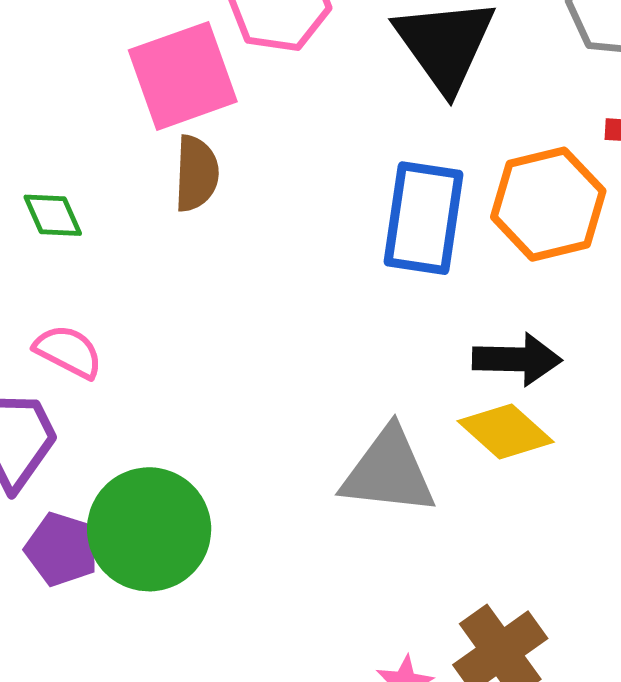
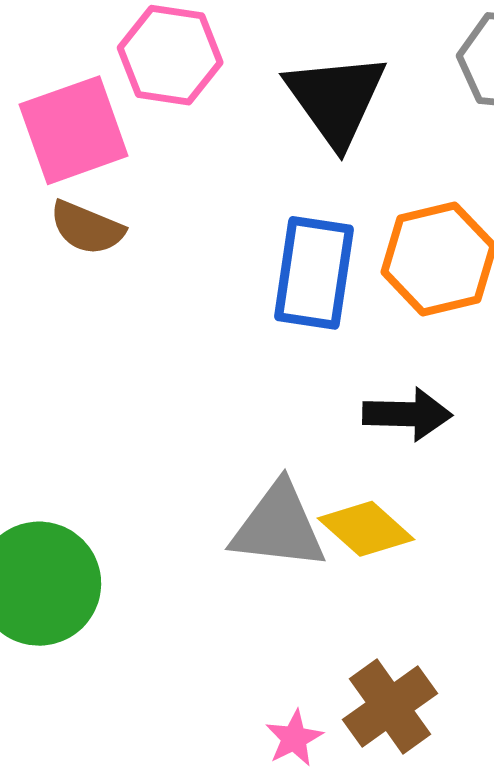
brown semicircle: (196, 173) -> (87, 228), turned 110
yellow diamond: (506, 431) -> (366, 529), moved

